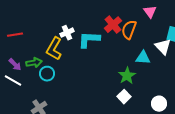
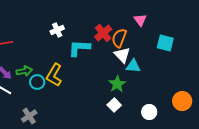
white cross: (67, 33) -> (57, 30), moved
white triangle: (163, 47) -> (122, 55), moved
yellow L-shape: (54, 49) -> (54, 75), moved

